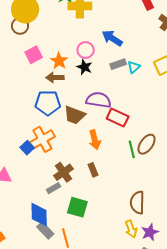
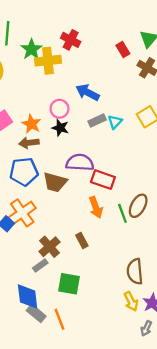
orange arrow: (95, 140) -> (96, 207), moved

